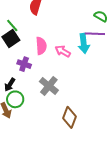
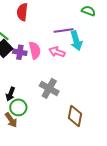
purple line: (95, 34) -> (64, 30), moved
purple cross: (24, 64) -> (20, 52), moved

